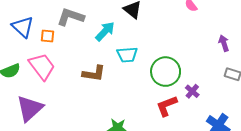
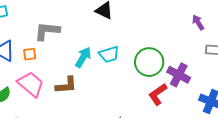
cyan arrow: (105, 31) -> (83, 57), moved
brown L-shape: (94, 73) -> (66, 85), moved
purple cross: (192, 91) -> (179, 75), size x1.6

